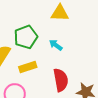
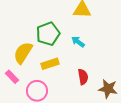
red semicircle: (61, 80) -> (83, 77), size x0.7

